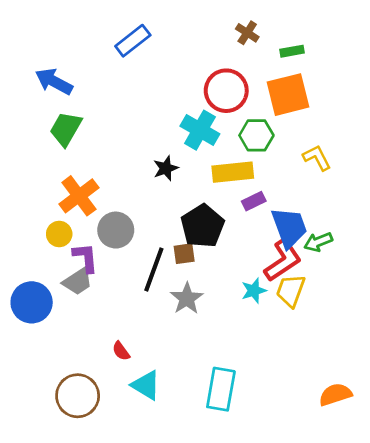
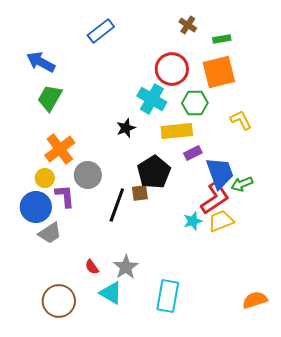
gray trapezoid: (78, 281) -> (50, 233), moved
yellow trapezoid: (291, 291) -> (221, 221), turned 48
gray star: (187, 298) -> (126, 267), moved
blue circle: (32, 302) -> (36, 207), moved

